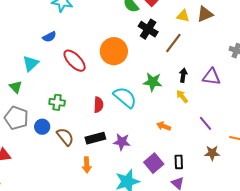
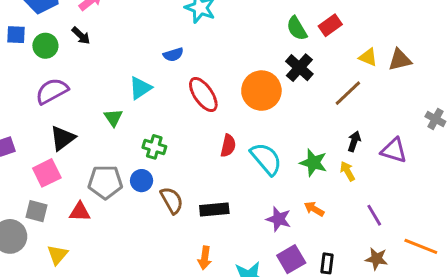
black cross: (148, 29) -> (299, 68), moved
green star: (153, 82) -> (313, 163), moved
green cross: (57, 102) -> (154, 147), moved
red semicircle: (98, 105) -> (228, 146), moved
gray pentagon: (16, 118) -> (105, 182), moved, turned -30
purple star: (122, 142) -> (279, 219), moved
orange arrow: (87, 165) -> (205, 258), moved

